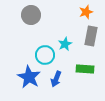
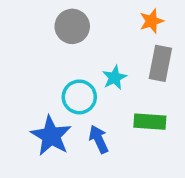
gray circle: (31, 15) -> (72, 26), moved
blue arrow: (56, 79) -> (99, 139), turned 133

